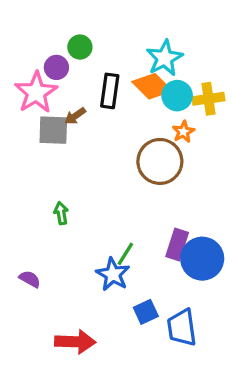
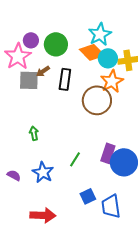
green circle: (80, 47) -> (56, 44), moved, size x1.5
black rectangle: (110, 91) -> (65, 79), moved
orange star: (183, 132) -> (112, 81), size x1.6
blue star: (113, 274) -> (43, 172), moved

